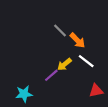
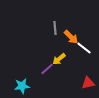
gray line: (60, 31) -> (55, 28), turned 40
white line: (86, 61) -> (84, 48), moved

